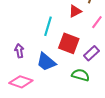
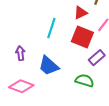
red square: (69, 43) -> (82, 37), moved

